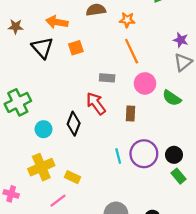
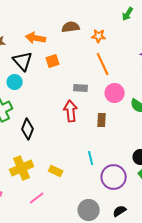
red arrow: (96, 104) -> (71, 111), turned 30
black diamond: (74, 124) -> (28, 129), moved
cyan circle: (43, 129) -> (15, 82), moved
purple circle: (144, 154) -> (114, 177), moved
yellow rectangle: (72, 177) -> (56, 171), moved

